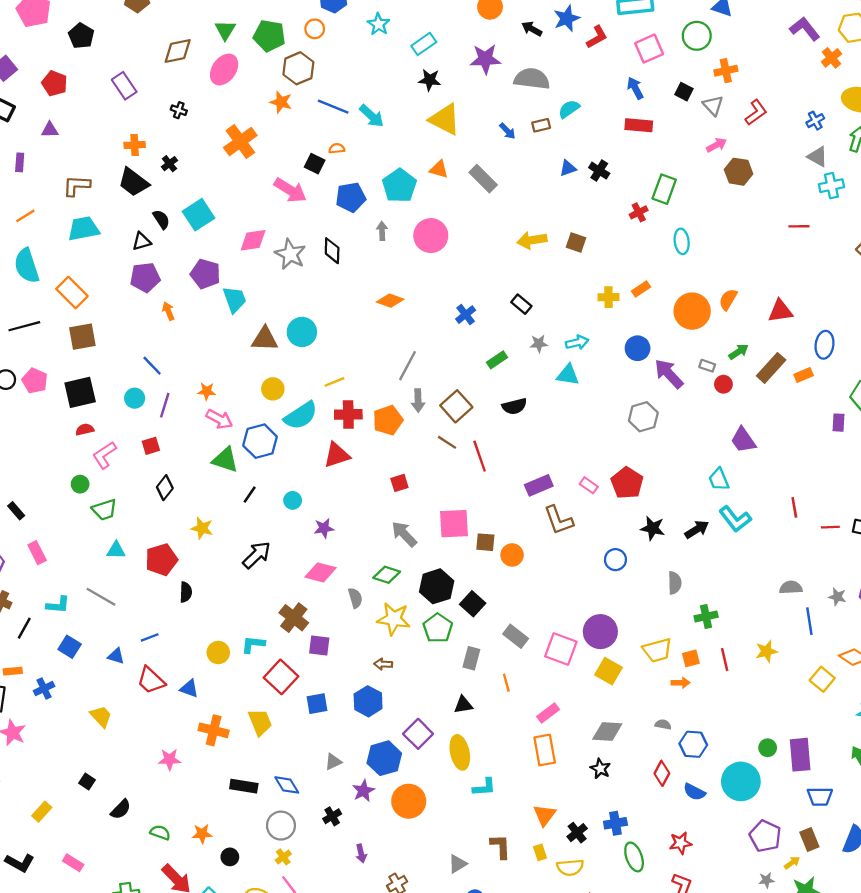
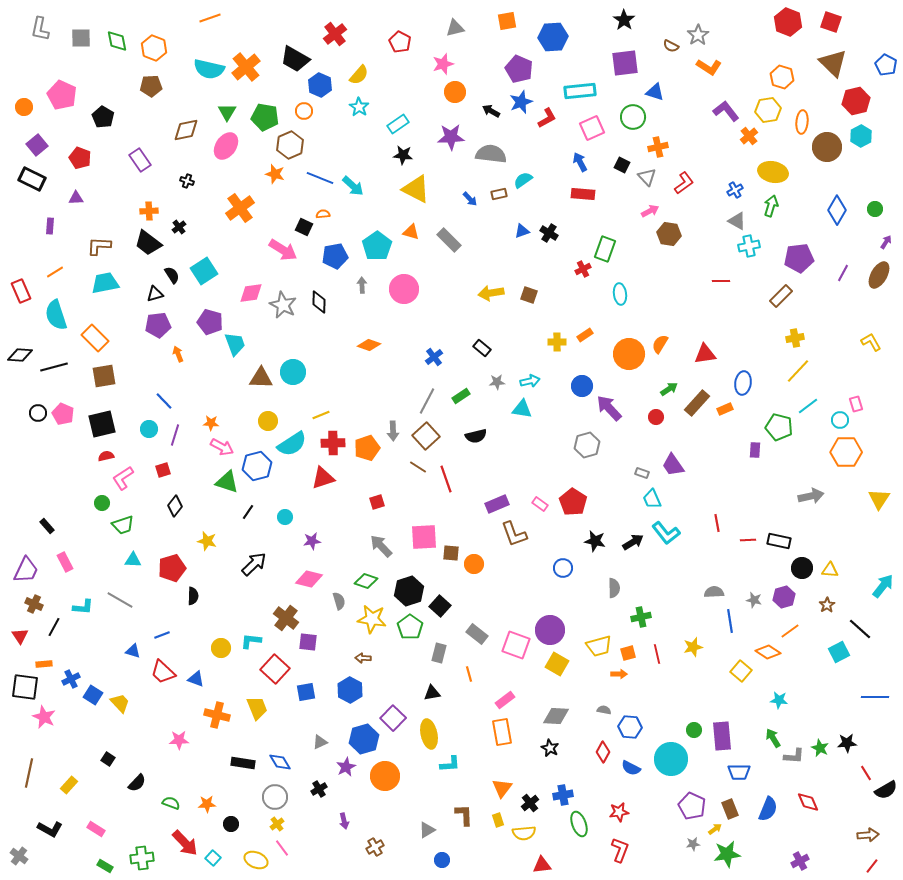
gray line: (408, 366) -> (427, 401), moved
gray rectangle: (707, 366) -> (642, 473), moved
blue square: (70, 647) -> (93, 695), moved

